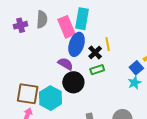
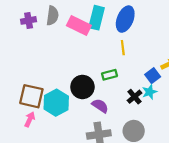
pink rectangle: (67, 27) -> (79, 26), turned -45
blue ellipse: (77, 44) -> (125, 19), moved
black cross: (95, 52) -> (135, 97), moved
purple semicircle: (65, 64) -> (100, 106), moved

